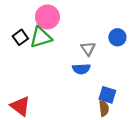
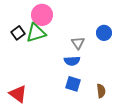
blue square: (107, 95) -> (73, 84), moved
brown semicircle: (104, 108) -> (101, 91), moved

